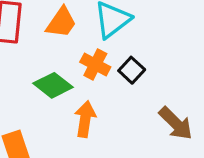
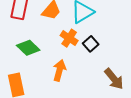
green diamond: (53, 85) -> (28, 48), moved

